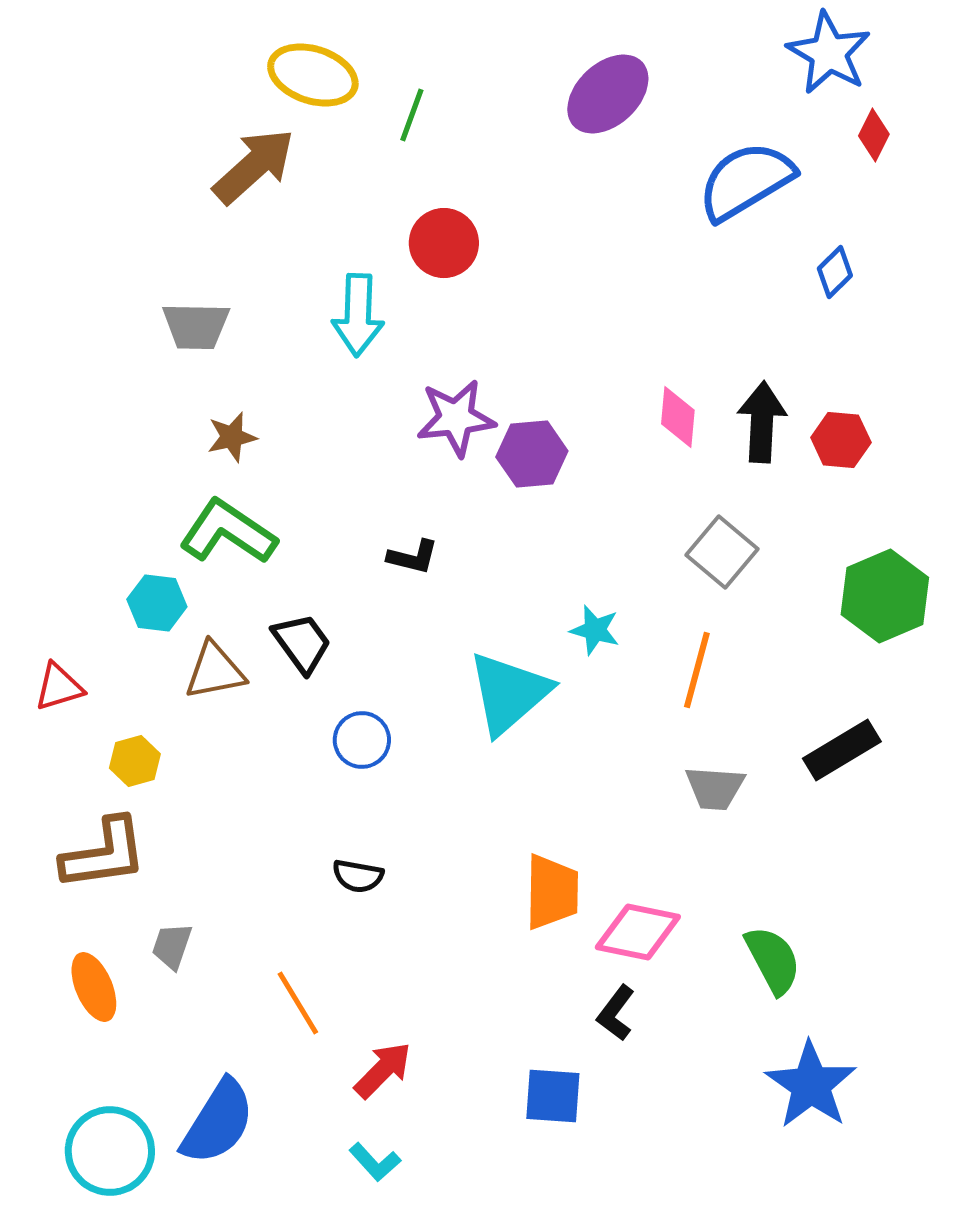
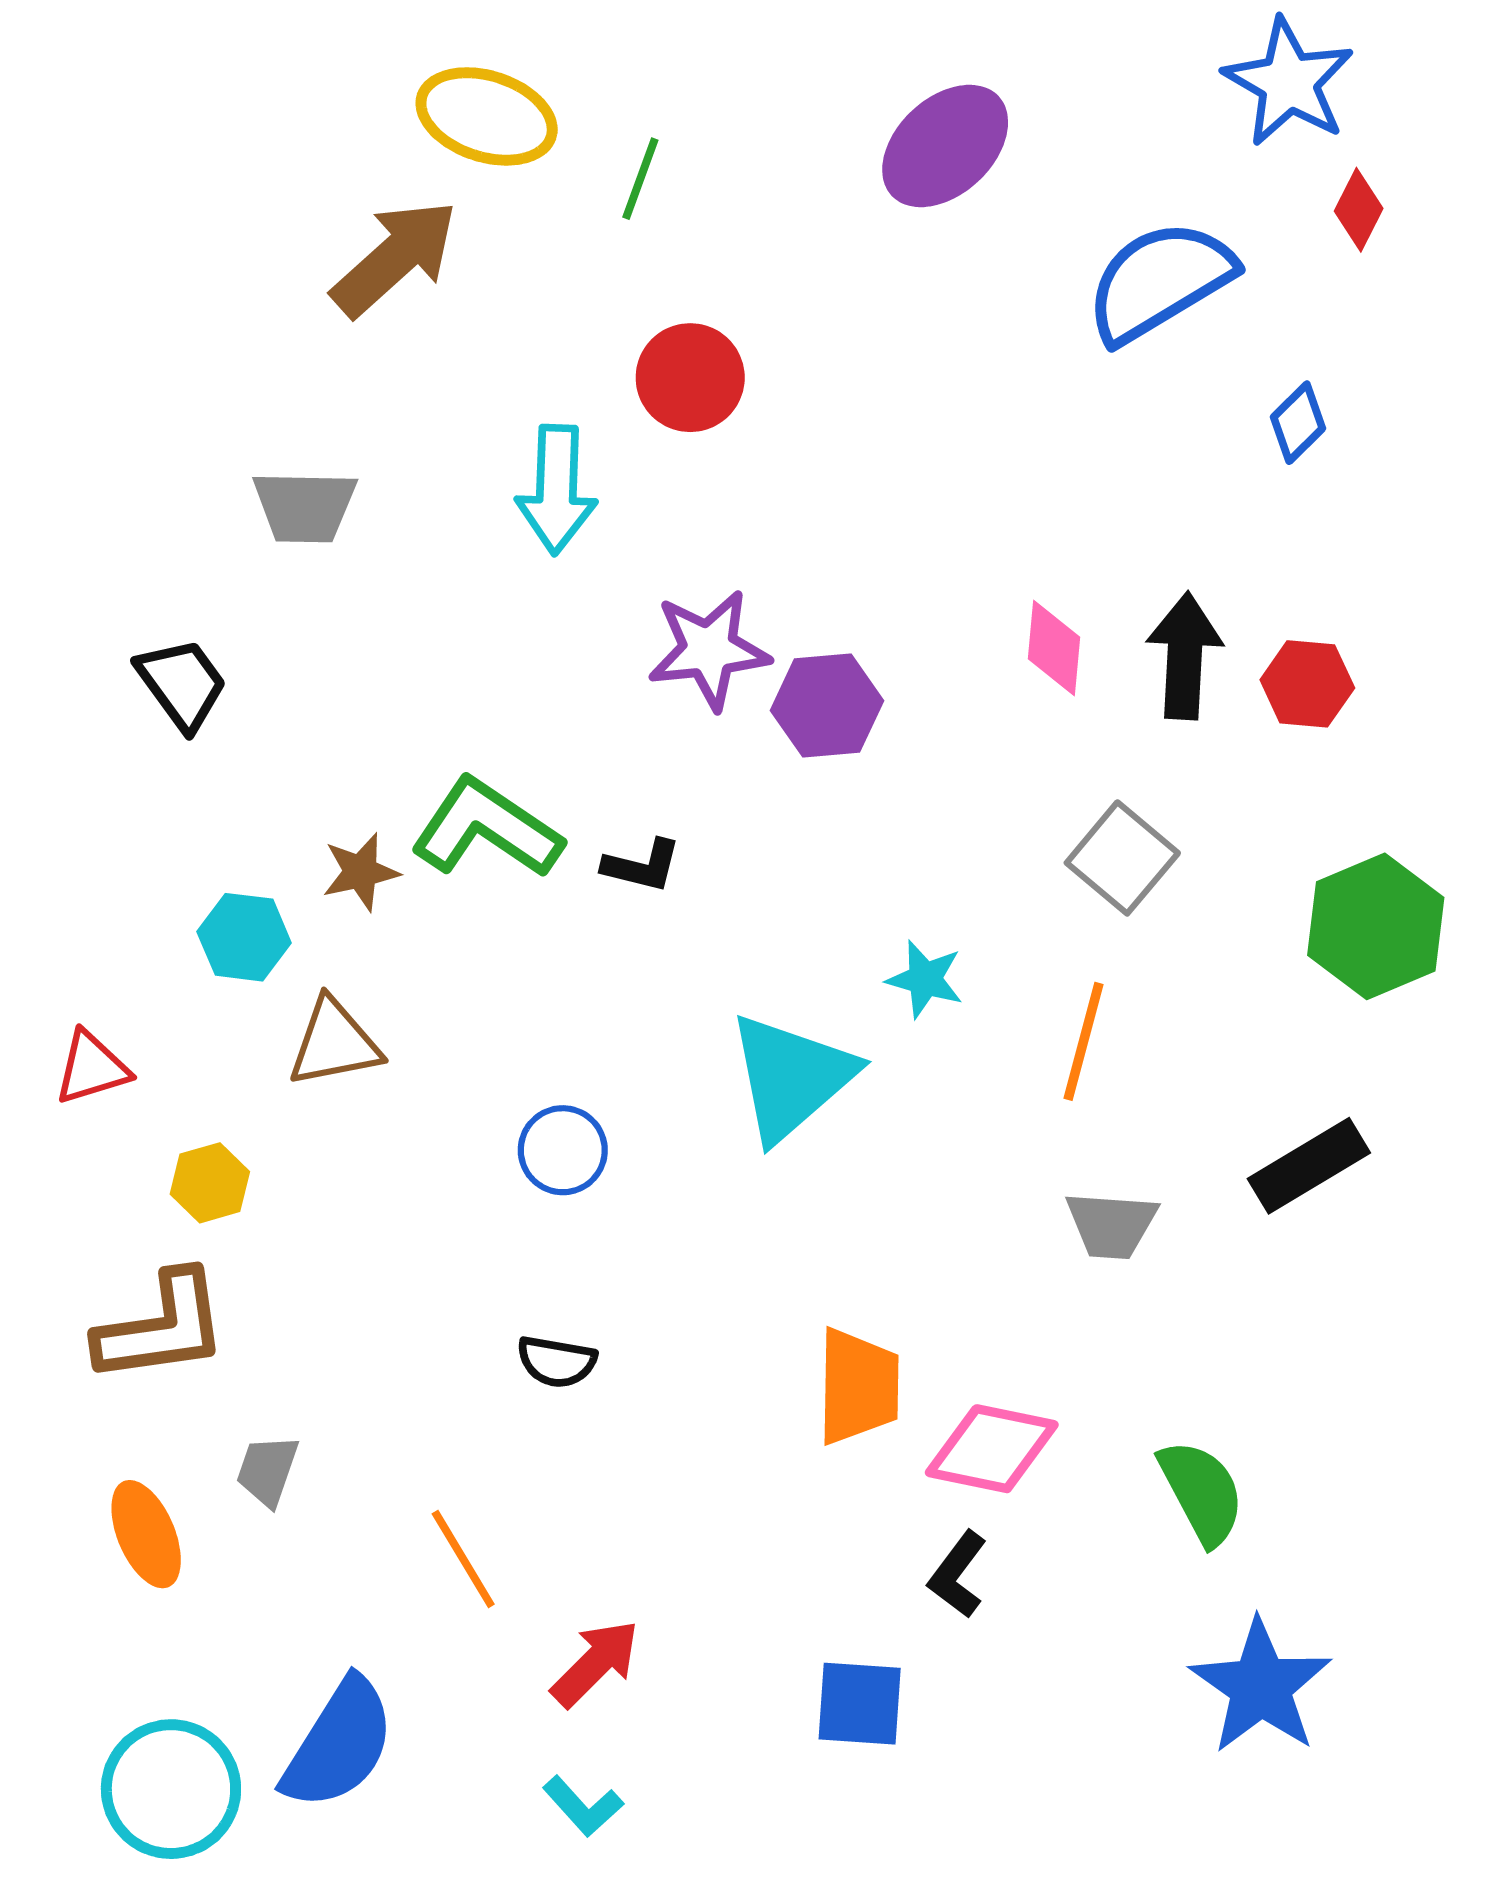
brown star: (232, 437) -> (361, 872), moved
green L-shape: (228, 532) -> (487, 828), moved
black trapezoid: (302, 643) -> (182, 684), moved

